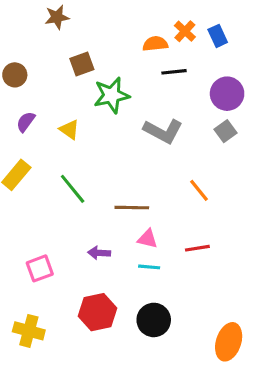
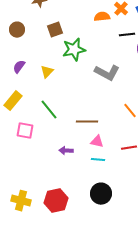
black line: (174, 72) -> (127, 35), moved
brown circle: (15, 75) -> (17, 30), moved
yellow triangle: (69, 130) -> (47, 72), turned 40
pink square: (40, 268) -> (25, 131), moved, turned 30
red hexagon: (98, 312) -> (56, 201), moved

